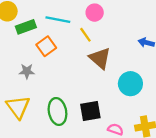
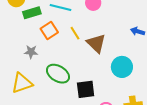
yellow line: (85, 35) -> (75, 33), moved
yellow triangle: (18, 107) -> (22, 83), turned 45
green ellipse: (57, 111) -> (58, 74), moved, turned -50

